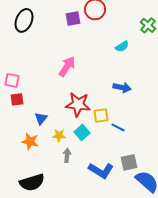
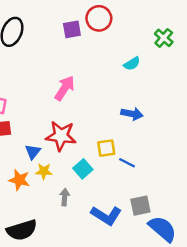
red star: (78, 104) -> (61, 136), moved
yellow star: (59, 135) -> (44, 171), moved

